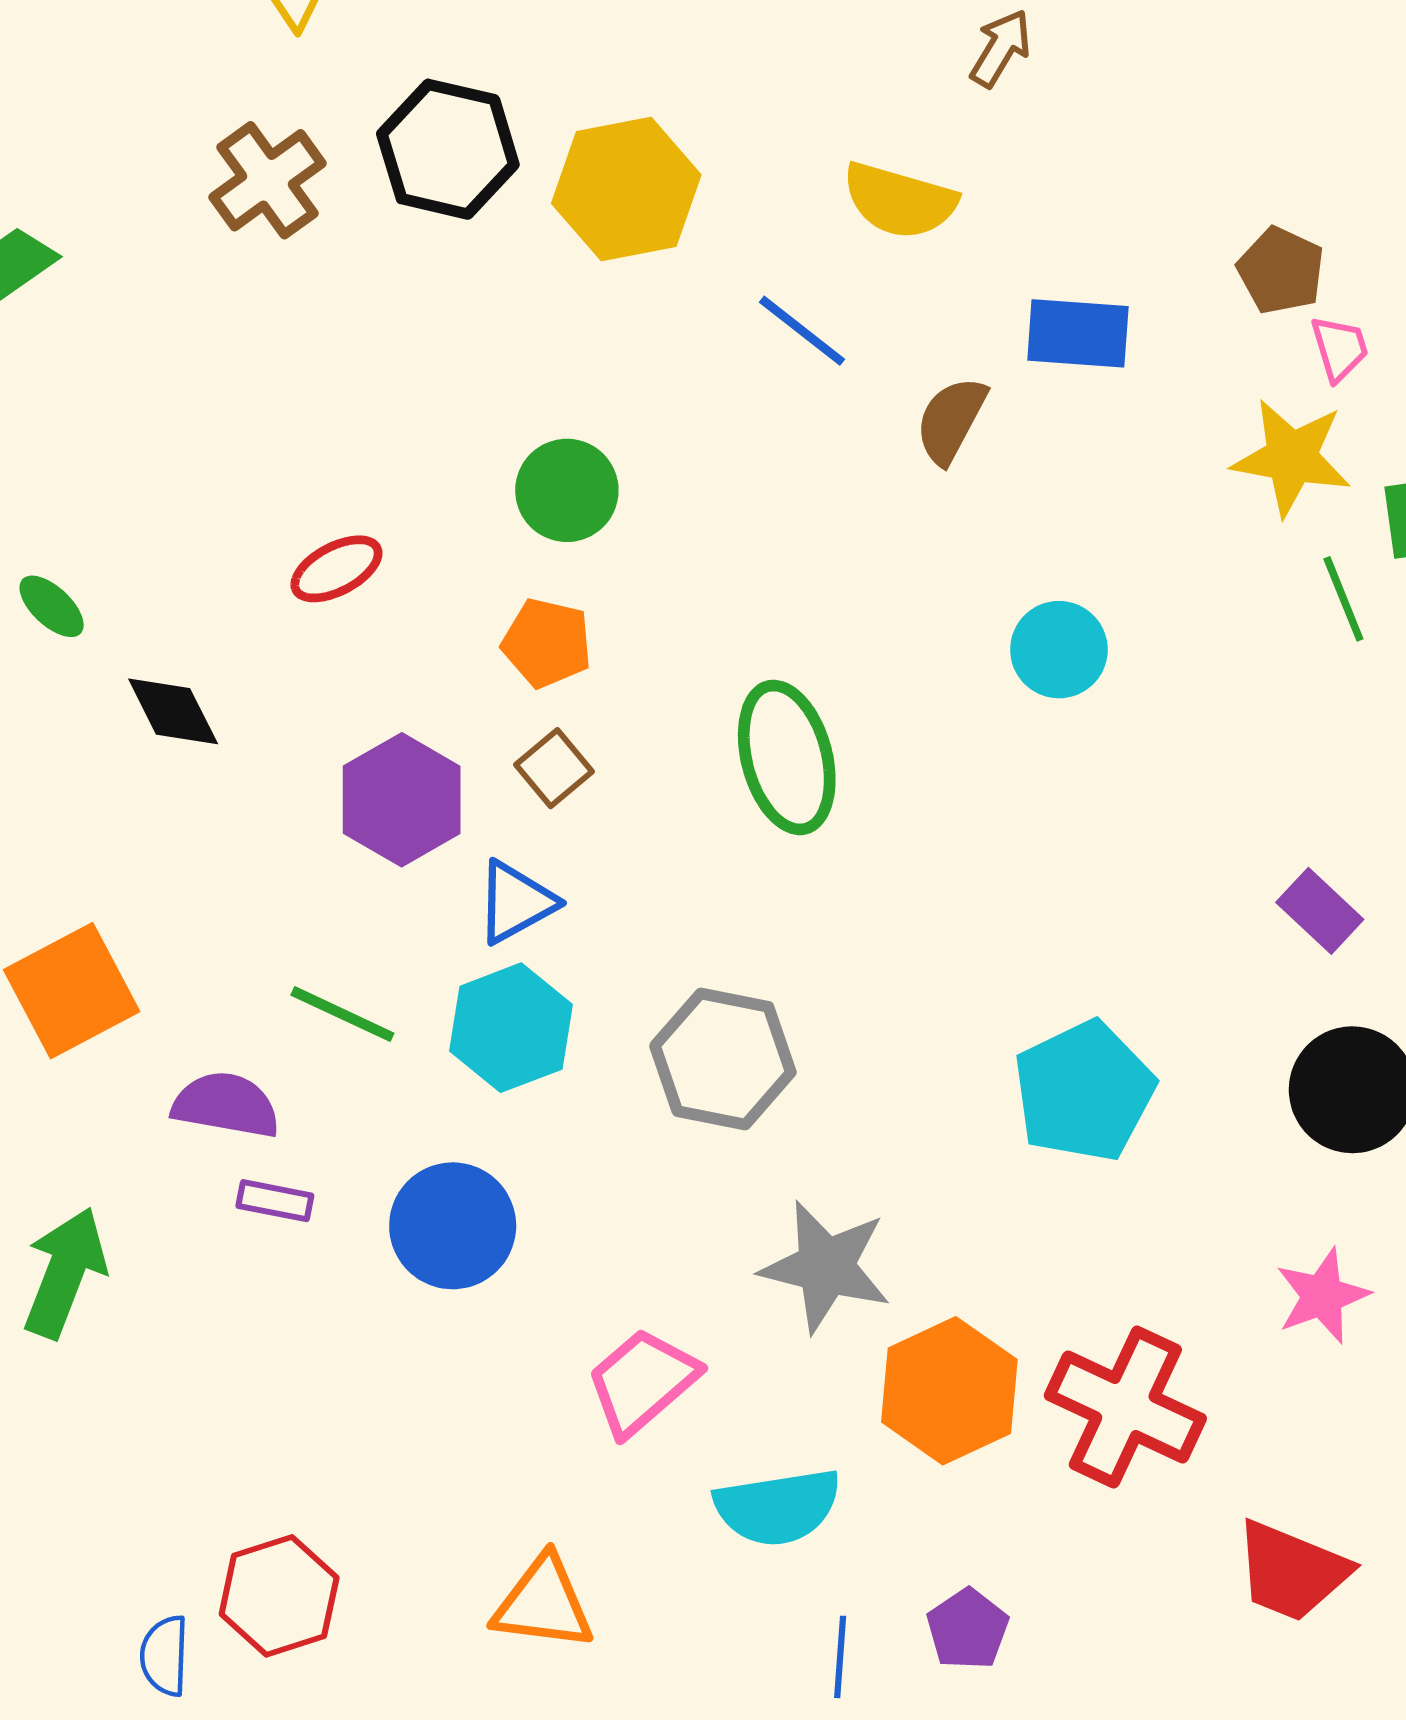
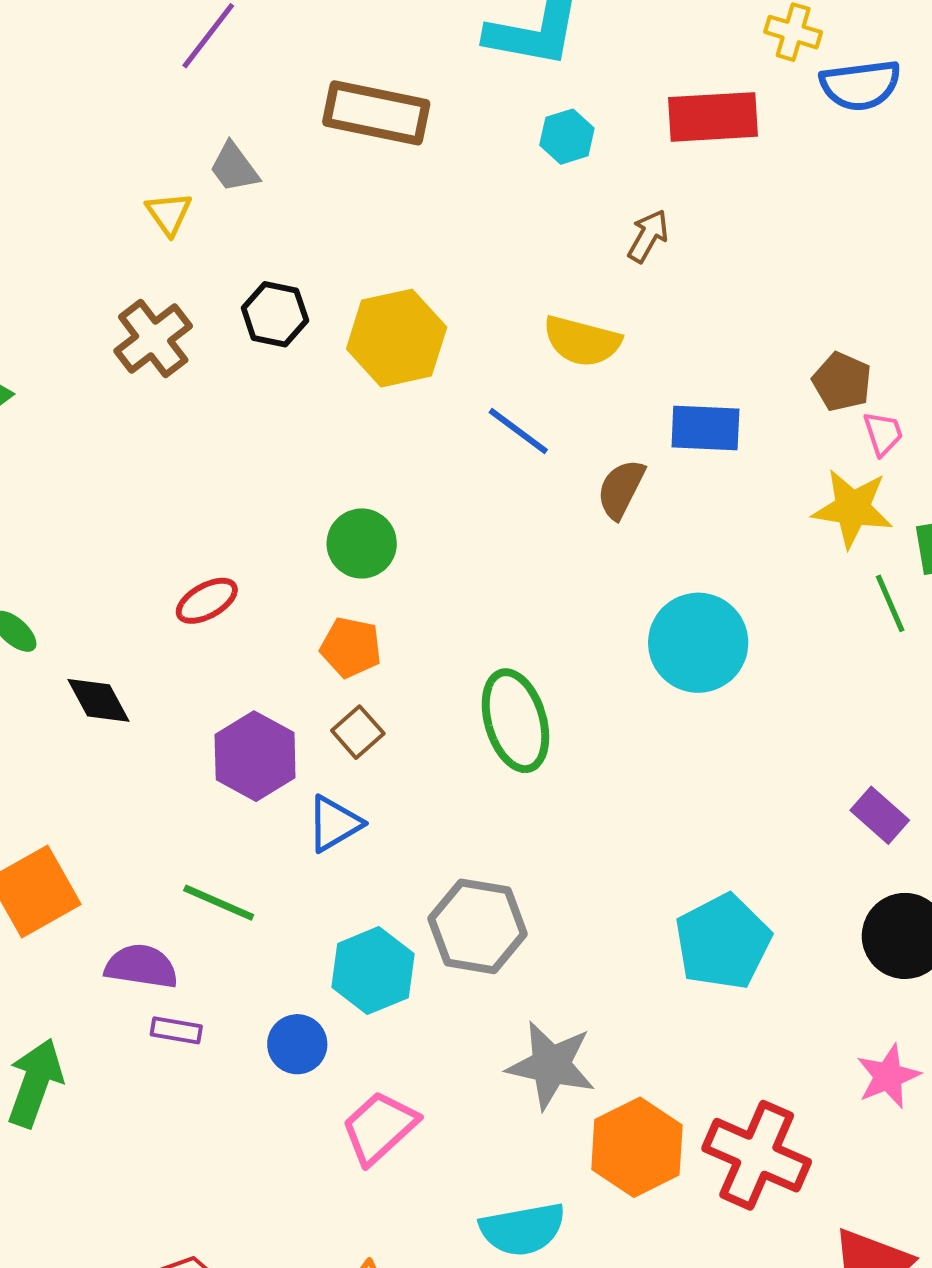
black hexagon: (448, 149) -> (275, 314), size x0.7
cyan circle: (1059, 650) -> (698, 643), size x1.5
cyan hexagon: (511, 1028) -> (373, 971), moved
blue circle: (453, 1226) -> (297, 1044), size x0.7
pink trapezoid: (642, 1382) -> (379, 1127), moved

